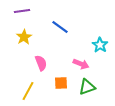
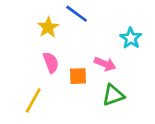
yellow star: (24, 37) -> (48, 27), moved
orange square: (61, 83) -> (78, 76), moved

